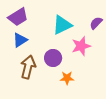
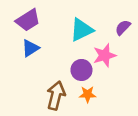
purple circle: (53, 58) -> (81, 70), moved
brown arrow: (28, 67) -> (56, 96), moved

